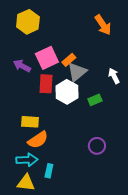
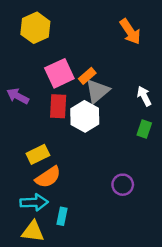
purple arrow: (22, 66) -> (18, 96), moved
green rectangle: (95, 100) -> (144, 129), moved, turned -48
yellow rectangle: (30, 122) -> (38, 154), turned -30

